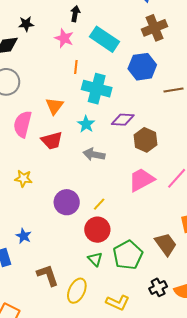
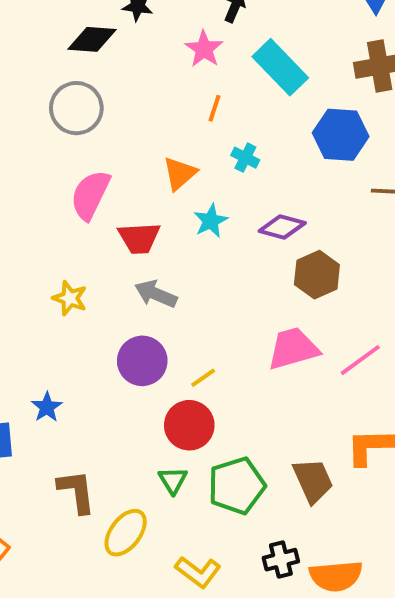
cyan cross: (97, 89) -> (245, 158), size x0.5
orange triangle: (55, 106) -> (180, 173), moved
gray arrow: (94, 154) -> (156, 294), moved

